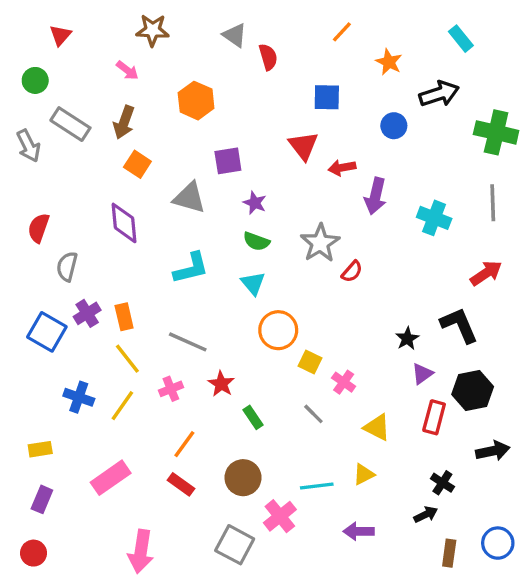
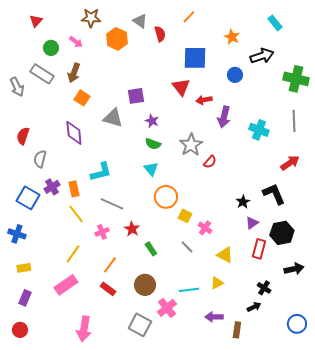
orange line: (342, 32) -> (189, 17), moved
green circle: (35, 80) -> (51, 48), moved
blue square: (327, 97) -> (195, 58), size x1.4
orange hexagon: (196, 101) -> (117, 39), moved
cyan L-shape: (191, 268) -> (101, 172), moved
blue cross: (79, 397) -> (17, 234), moved
yellow line: (122, 406) -> (73, 254), moved
brown rectangle: (449, 553) -> (237, 330), moved

